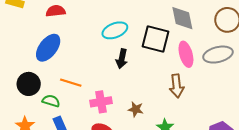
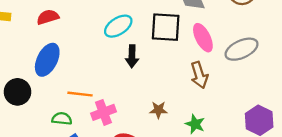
gray ellipse: (218, 55) -> (242, 49), moved
black circle: (29, 84) -> (17, 92), moved
pink cross: (101, 102) -> (103, 112), moved

